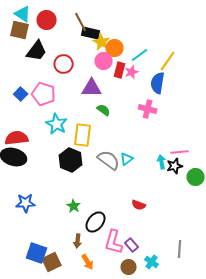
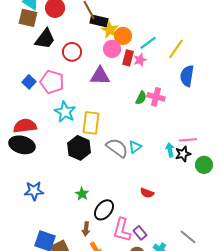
blue semicircle: (158, 83) -> (187, 76), moved
green semicircle: (104, 110) -> (141, 98), moved, turned 80
gray line: (180, 249) -> (188, 237), turned -54

